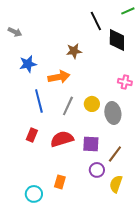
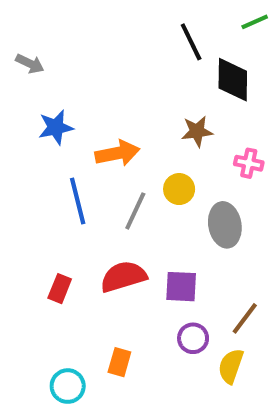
brown star: (74, 51) -> (197, 131), moved
yellow circle: (92, 104) -> (179, 189), moved
red rectangle: (32, 135) -> (60, 289), moved
brown line: (115, 154) -> (245, 318), moved

